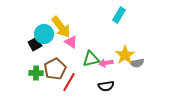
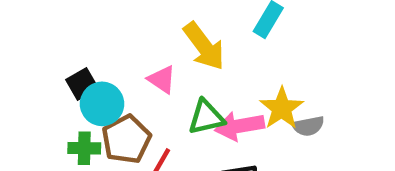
yellow arrow: (61, 27) -> (204, 46), moved
cyan circle: (44, 34) -> (102, 104), moved
pink arrow: (106, 63) -> (239, 126), size x1.5

